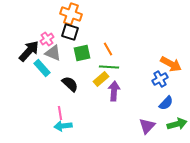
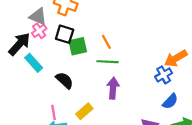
black square: (70, 32) -> (65, 34), moved
gray triangle: (53, 53) -> (38, 17), moved
orange arrow: (171, 64) -> (176, 58), turned 120
yellow rectangle: (101, 79) -> (84, 111), moved

